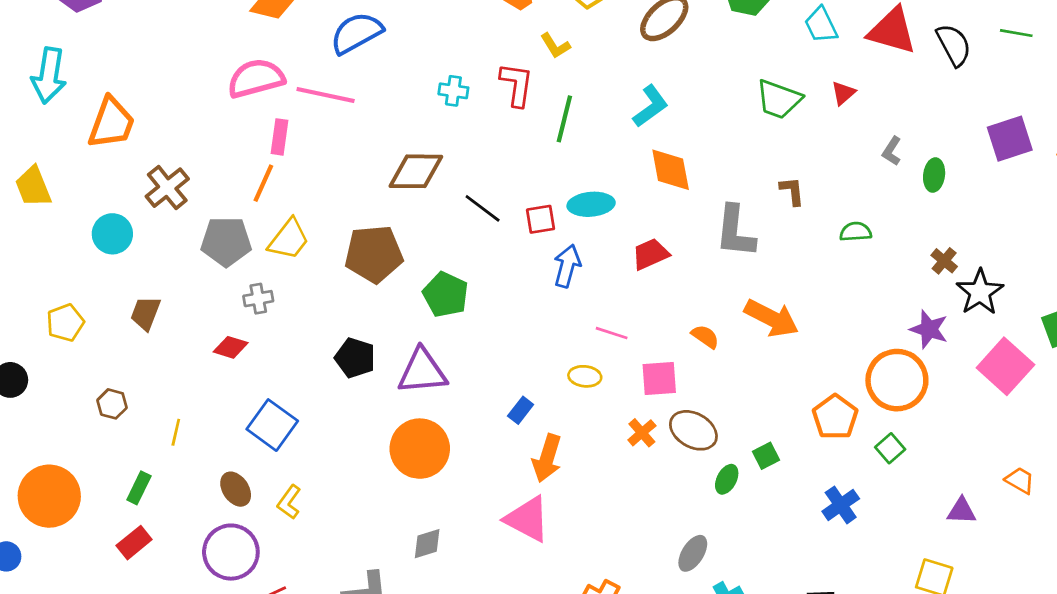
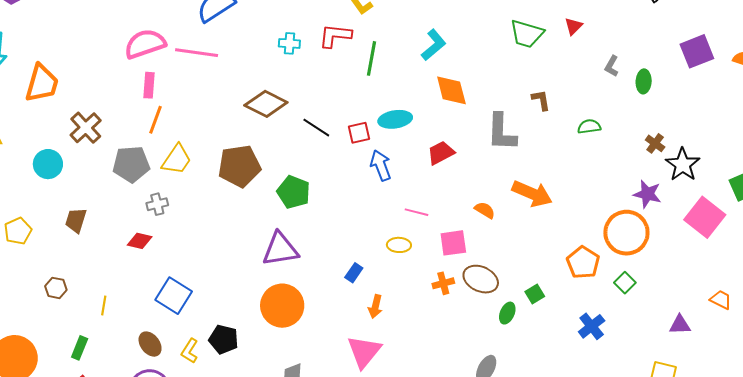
red L-shape: (517, 85) -> (335, 36), turned -88
pink rectangle: (280, 137) -> (149, 85), moved
brown diamond: (416, 171) -> (266, 104), turned 30
blue arrow: (567, 266) -> (381, 165), turned -32
black pentagon: (355, 358) -> (224, 339), moved
orange cross: (642, 433) -> (443, 283), turned 30
orange arrow: (547, 458) -> (375, 306), size x0.7
pink triangle: (527, 519) -> (364, 352), turned 45

